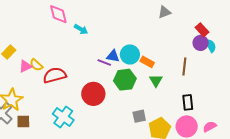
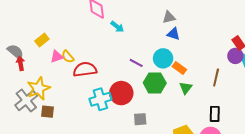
gray triangle: (164, 12) -> (169, 17), moved
blue triangle: (113, 56) -> (173, 34), moved
gray square: (139, 116) -> (140, 119), moved
cyan cross: (63, 117) -> (100, 99), moved, turned 30

